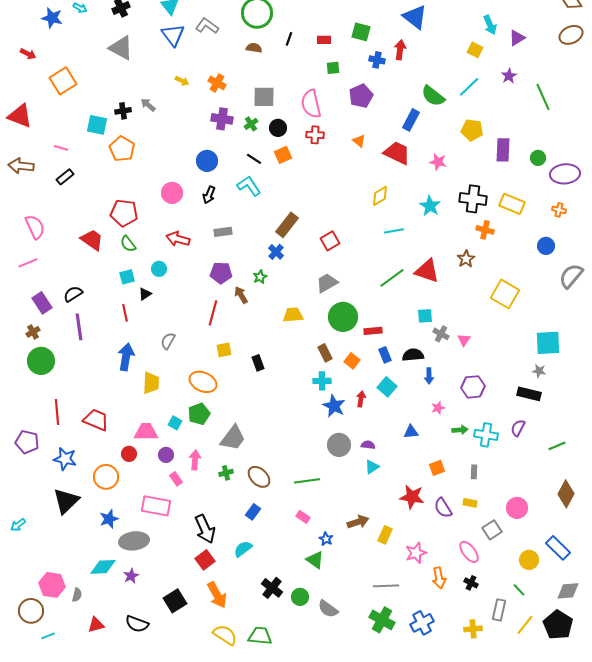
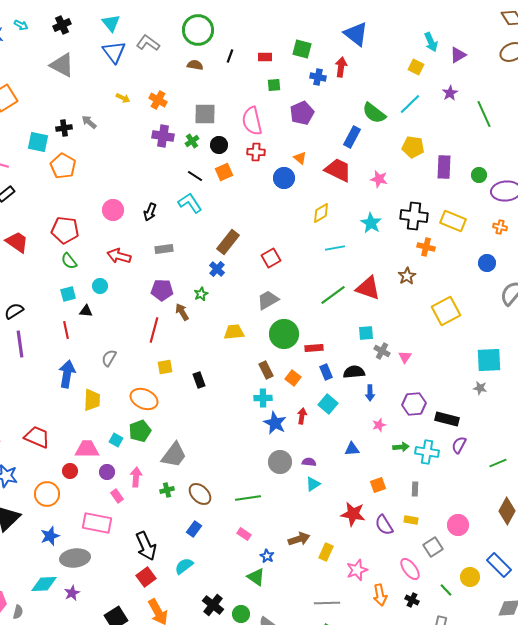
blue circle: (207, 161) -> (284, 178), moved
red trapezoid: (92, 240) -> (17, 242), moved
black triangle: (145, 294) -> (86, 311), turned 40
yellow square: (505, 294) -> (446, 311), turned 32
black rectangle: (529, 394) -> (447, 419), moved
green line: (519, 590) -> (446, 590), moved

